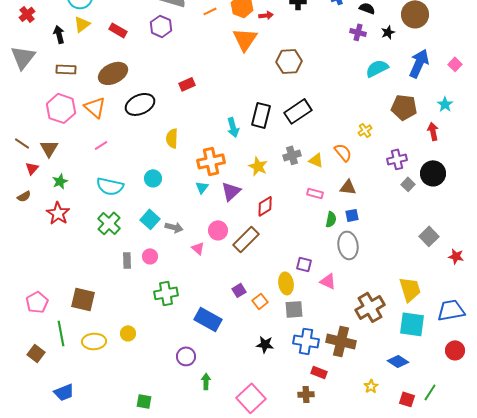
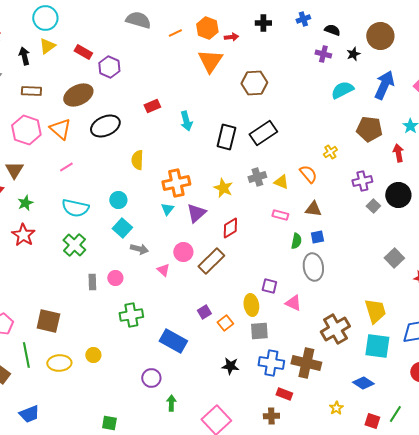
purple hexagon: (161, 26) -> (109, 67), moved
cyan arrow: (233, 127) -> (186, 121), moved
cyan square: (150, 219) -> (122, 228), moved

